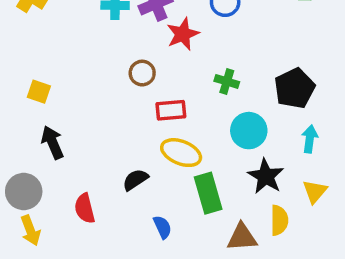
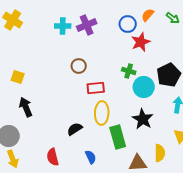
red star: (183, 34) -> (141, 42), moved
cyan circle: (249, 131) -> (144, 87), moved
yellow ellipse: (181, 153) -> (102, 113), turned 70
black star: (266, 176) -> (143, 119), moved
red semicircle: (85, 208) -> (53, 157), moved

